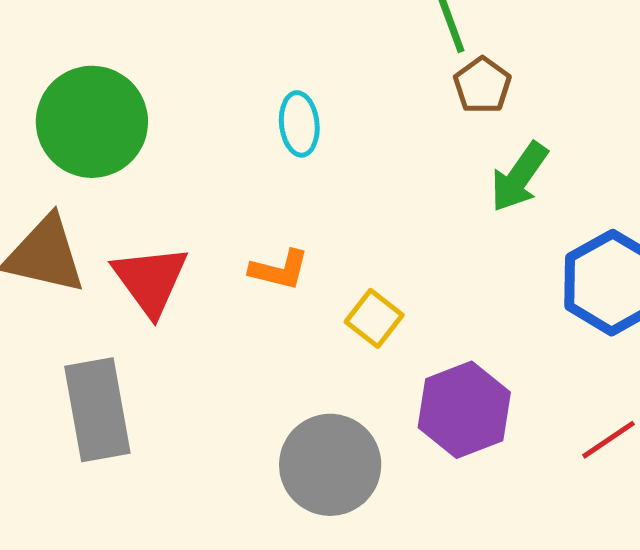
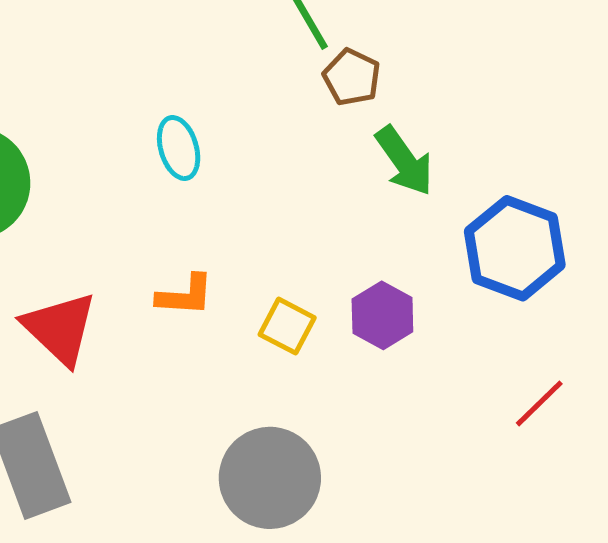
green arrow: (519, 177) -> (404, 161), turned -60
purple hexagon: (464, 410) -> (382, 315), moved, size x0.7

